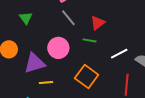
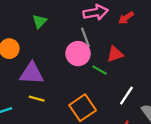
pink circle: (58, 48) -> (78, 54), moved
white line: (119, 54) -> (126, 96), turned -48

